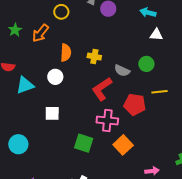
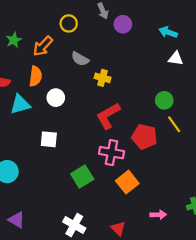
orange semicircle: (66, 53) -> (36, 76), moved
green circle: (146, 64) -> (164, 100), moved
gray semicircle: (122, 71) -> (80, 59), moved
yellow line: (160, 92) -> (174, 124), turned 56
green square: (84, 143) -> (82, 176), turned 36

